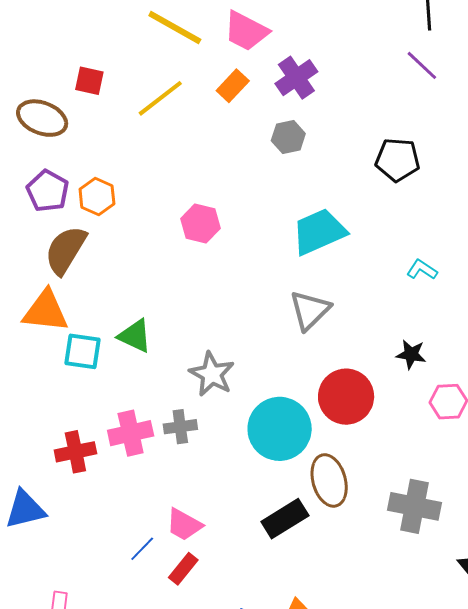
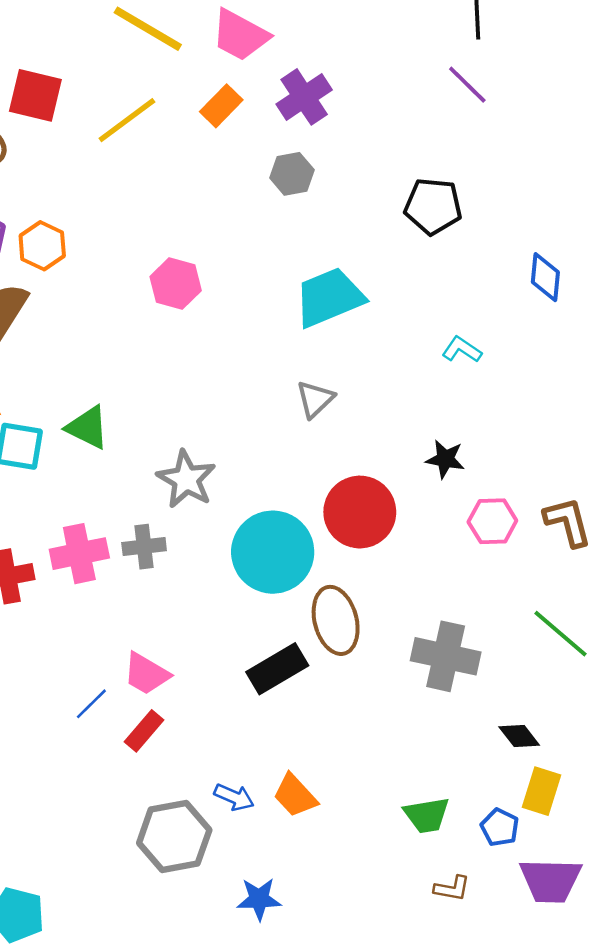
red square: (89, 81) -> (35, 95), size x1.4
gray triangle: (310, 310) -> (315, 399), size x0.7

